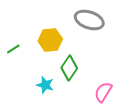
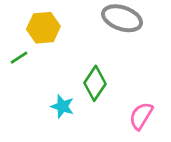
yellow hexagon: (50, 40) -> (43, 28), moved

